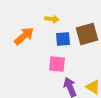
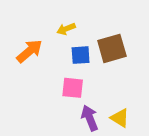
yellow arrow: (52, 19) -> (66, 29), turned 152

